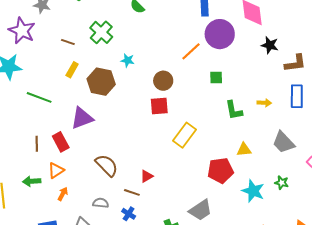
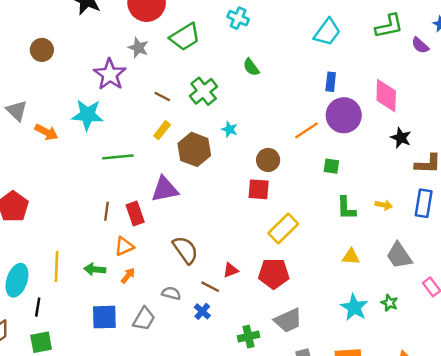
green line: (39, 97) -> (118, 157), turned -35
red pentagon: (220, 170) -> (274, 274), moved
green arrow: (32, 181) -> (95, 269), moved

